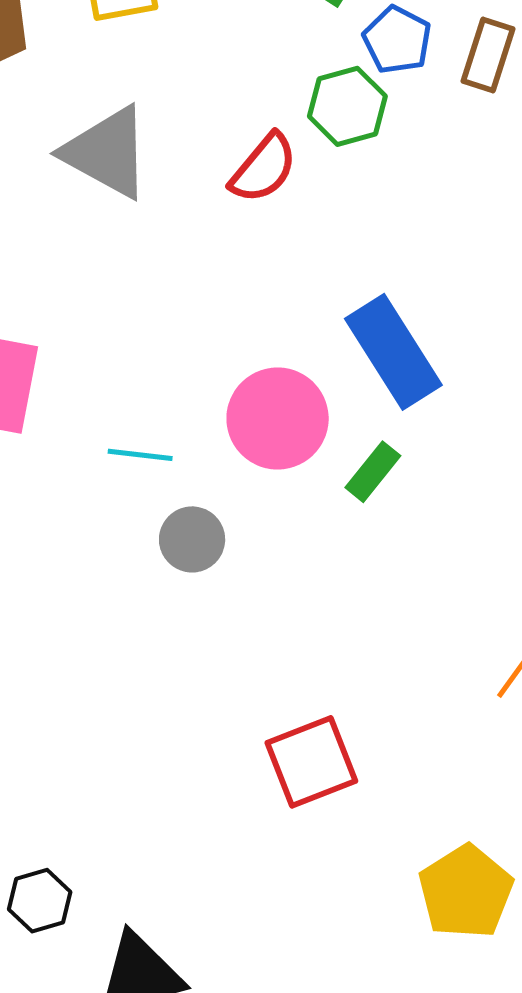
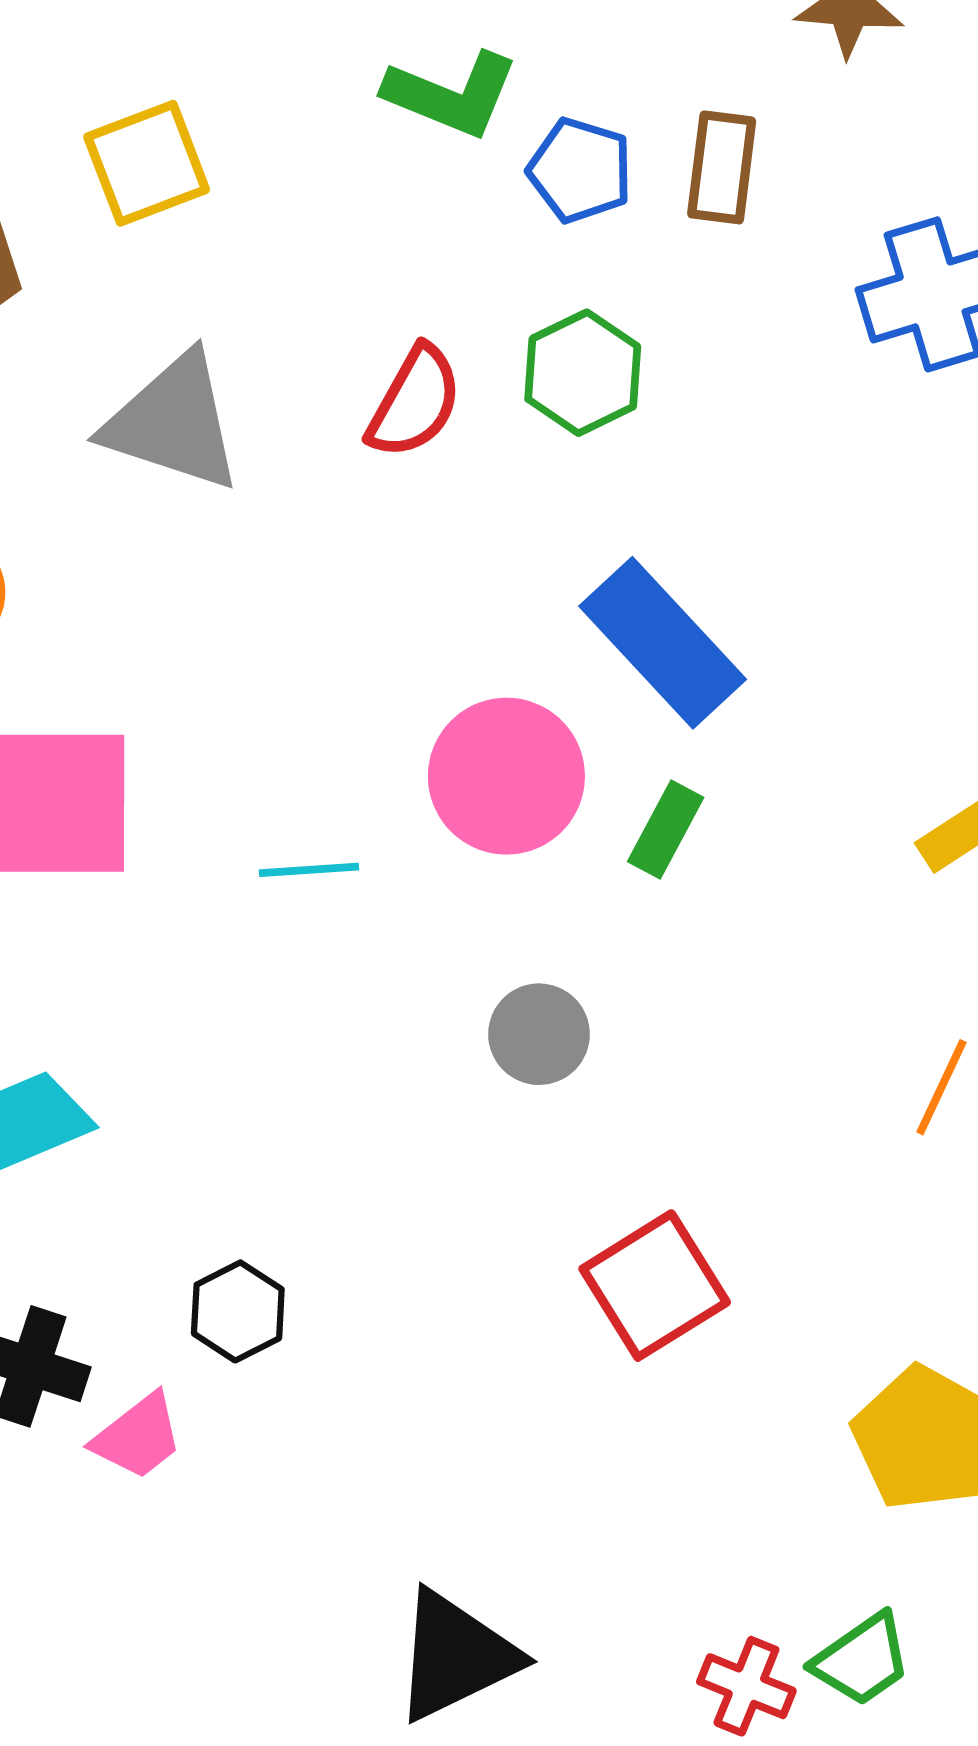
green hexagon: (347, 106) -> (583, 373), moved
gray circle: (192, 539) -> (539, 1034), moved
black hexagon: (40, 901) -> (238, 1311), moved

